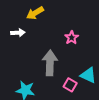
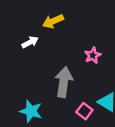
white arrow: (18, 33) -> (30, 42), turned -32

